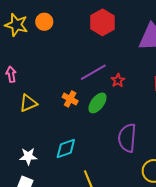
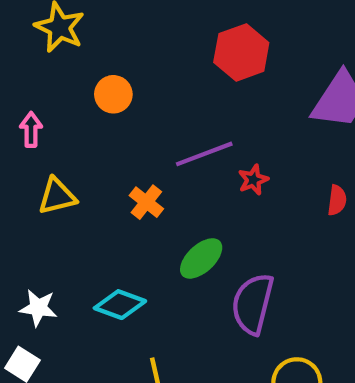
orange circle: (44, 22) -> (113, 94), moved
green ellipse: (97, 103) -> (201, 258), moved
cyan diamond: (66, 148) -> (120, 305), turned 30

